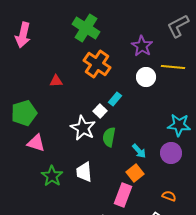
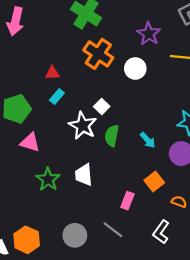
white circle: (146, 77) -> (135, 68), moved
cyan rectangle: (115, 99) -> (57, 96), moved
cyan arrow: (139, 151) -> (148, 140), moved
orange square: (135, 173) -> (154, 182), moved
pink rectangle: (123, 195) -> (127, 201), size x0.7

